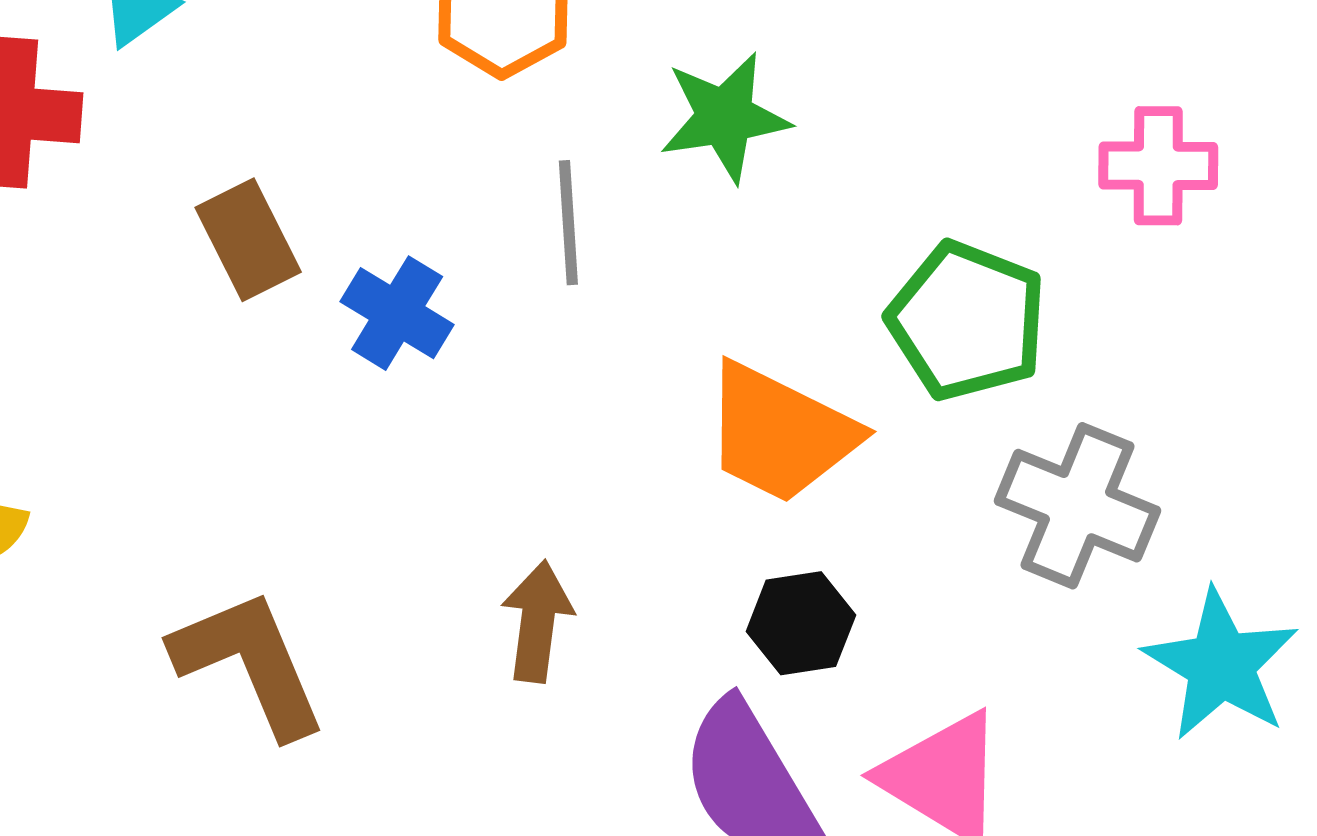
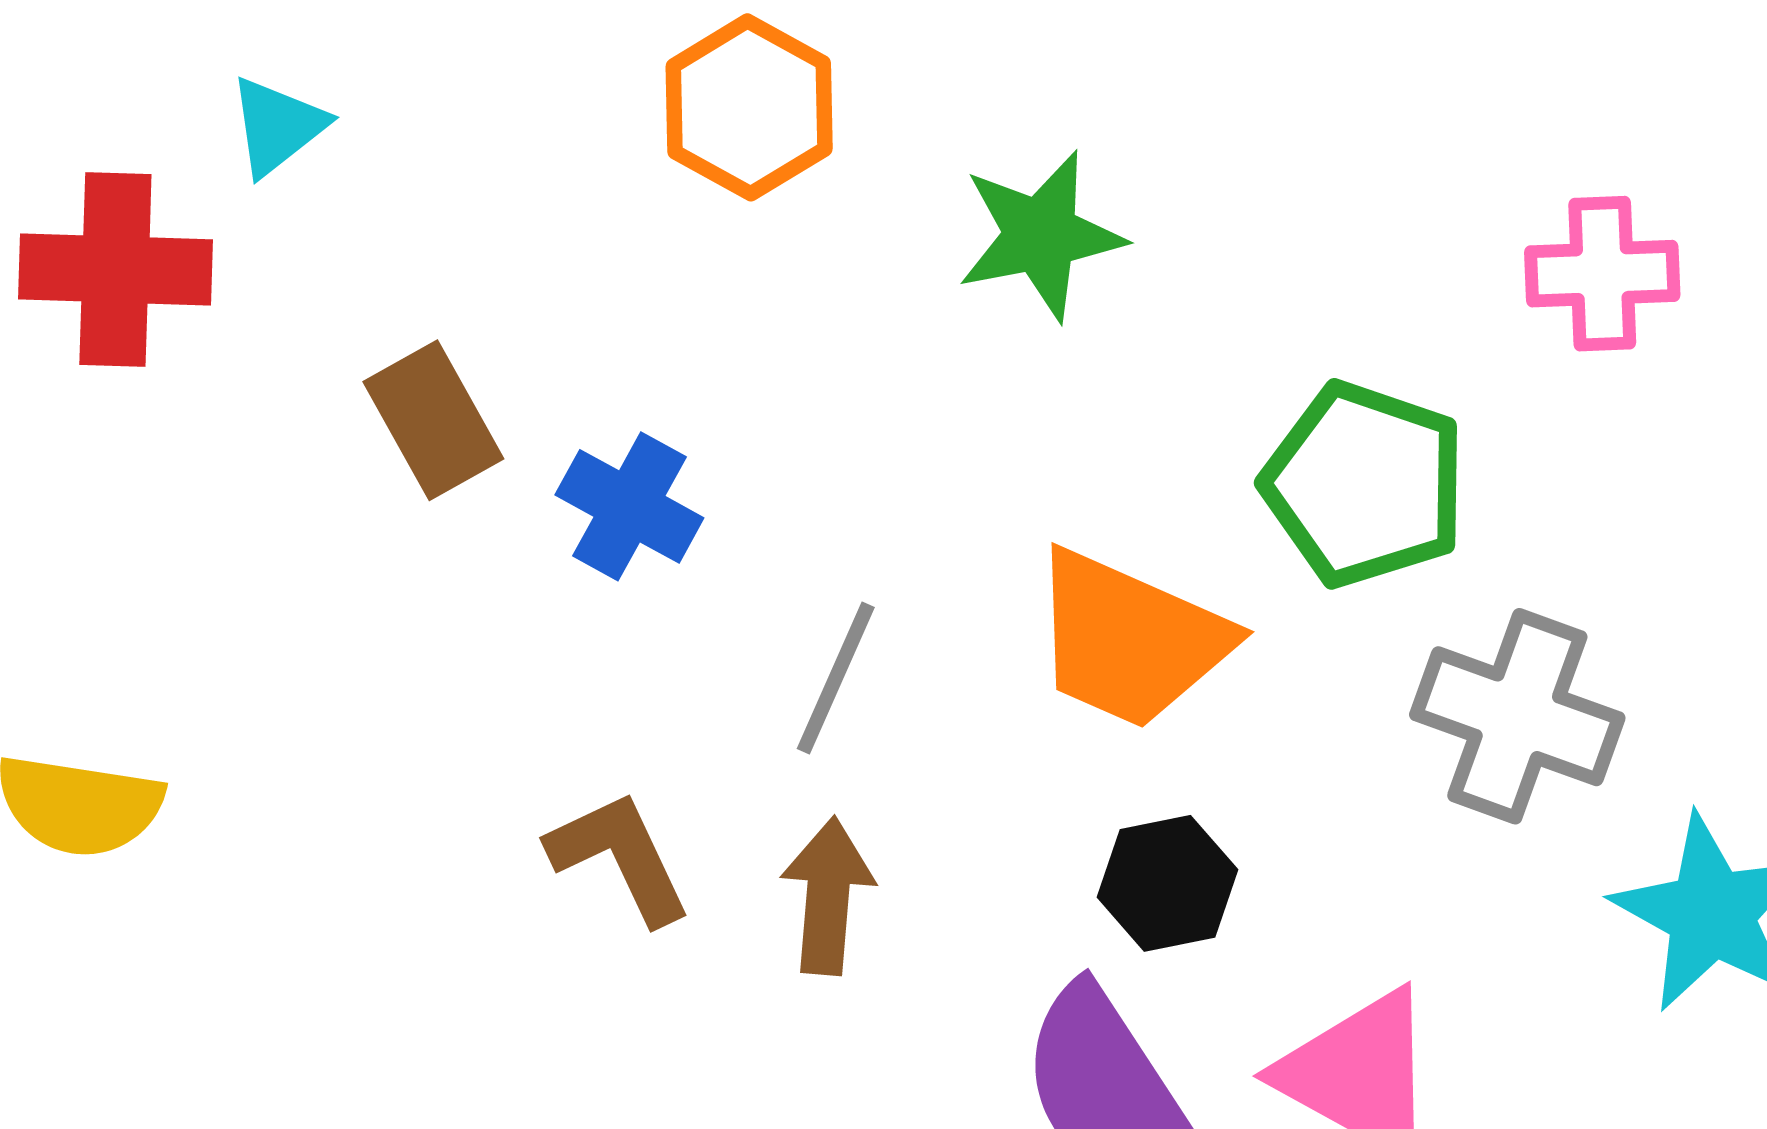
gray line: (568, 223) -> (836, 678), moved, turned 30
brown L-shape: (249, 663) -> (620, 857), moved, size x0.7

